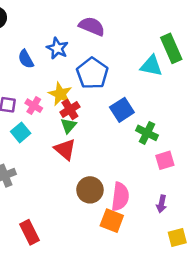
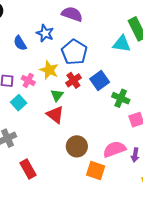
red cross: (70, 109) -> (73, 80), moved
pink semicircle: (120, 197) -> (114, 149), moved, turned -115
red rectangle: (30, 232) -> (28, 169), moved

